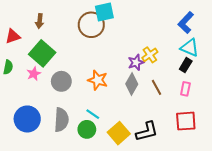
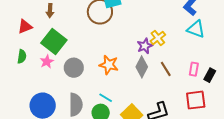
black rectangle: (186, 65) -> (210, 75), moved

